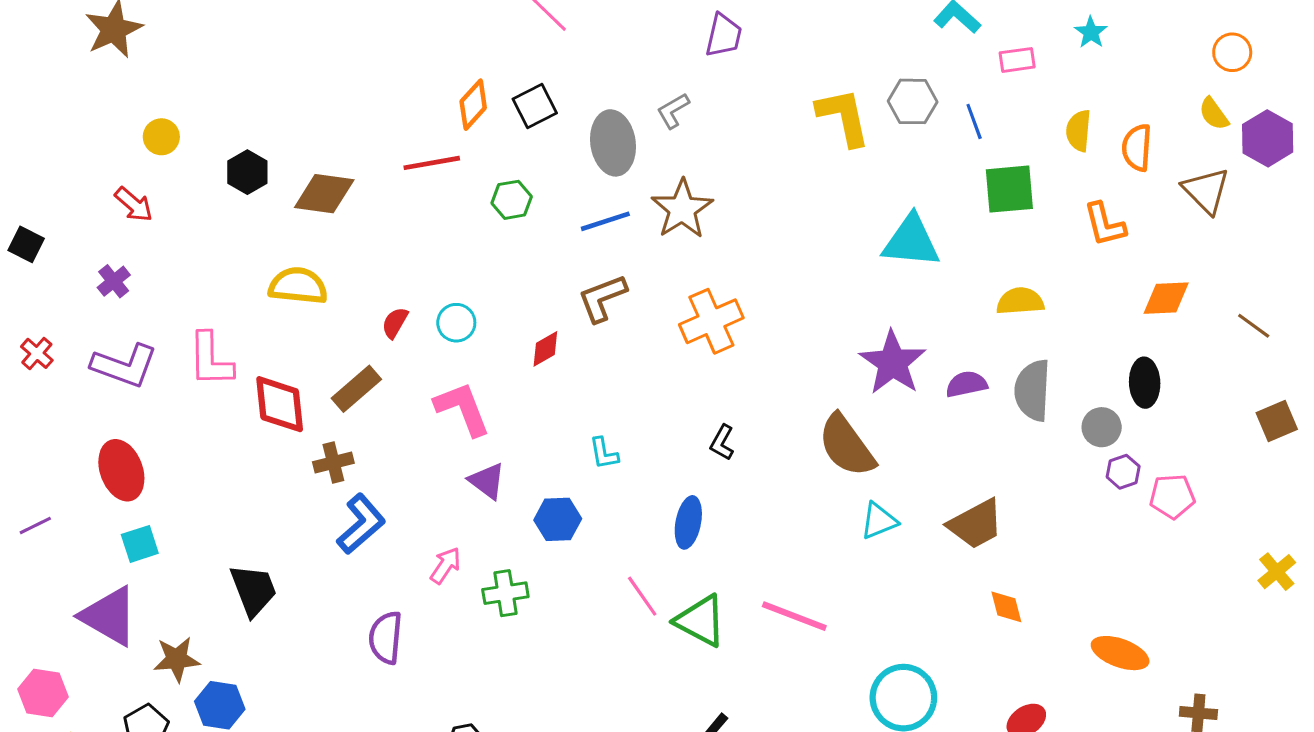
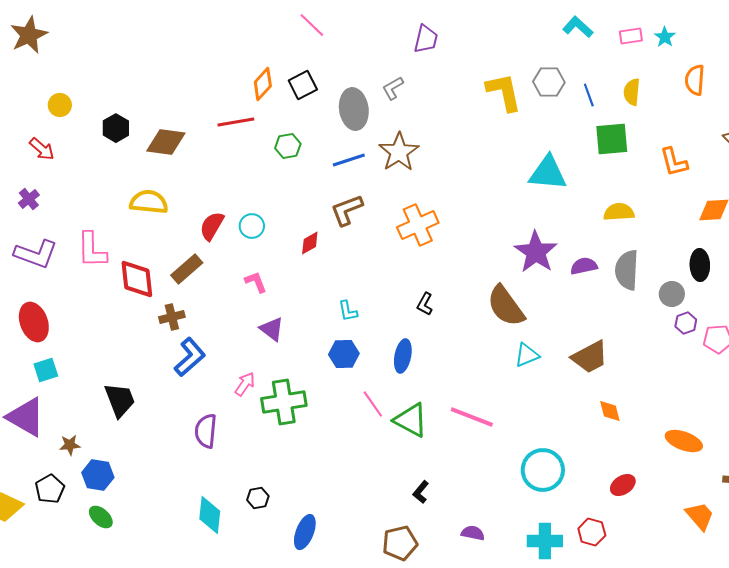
pink rectangle: (1017, 60) -> (631, 36), moved
yellow semicircle: (1079, 131) -> (632, 92), moved
orange semicircle: (1137, 148) -> (695, 80), moved
red semicircle: (395, 323) -> (212, 226), size x1.4
pink L-shape: (462, 409) -> (256, 282), size x0.6
blue hexagon: (558, 519) -> (344, 354), moved
green cross: (505, 593) -> (284, 402), size x1.5
brown star: (177, 659) -> (70, 445), size x0.7

